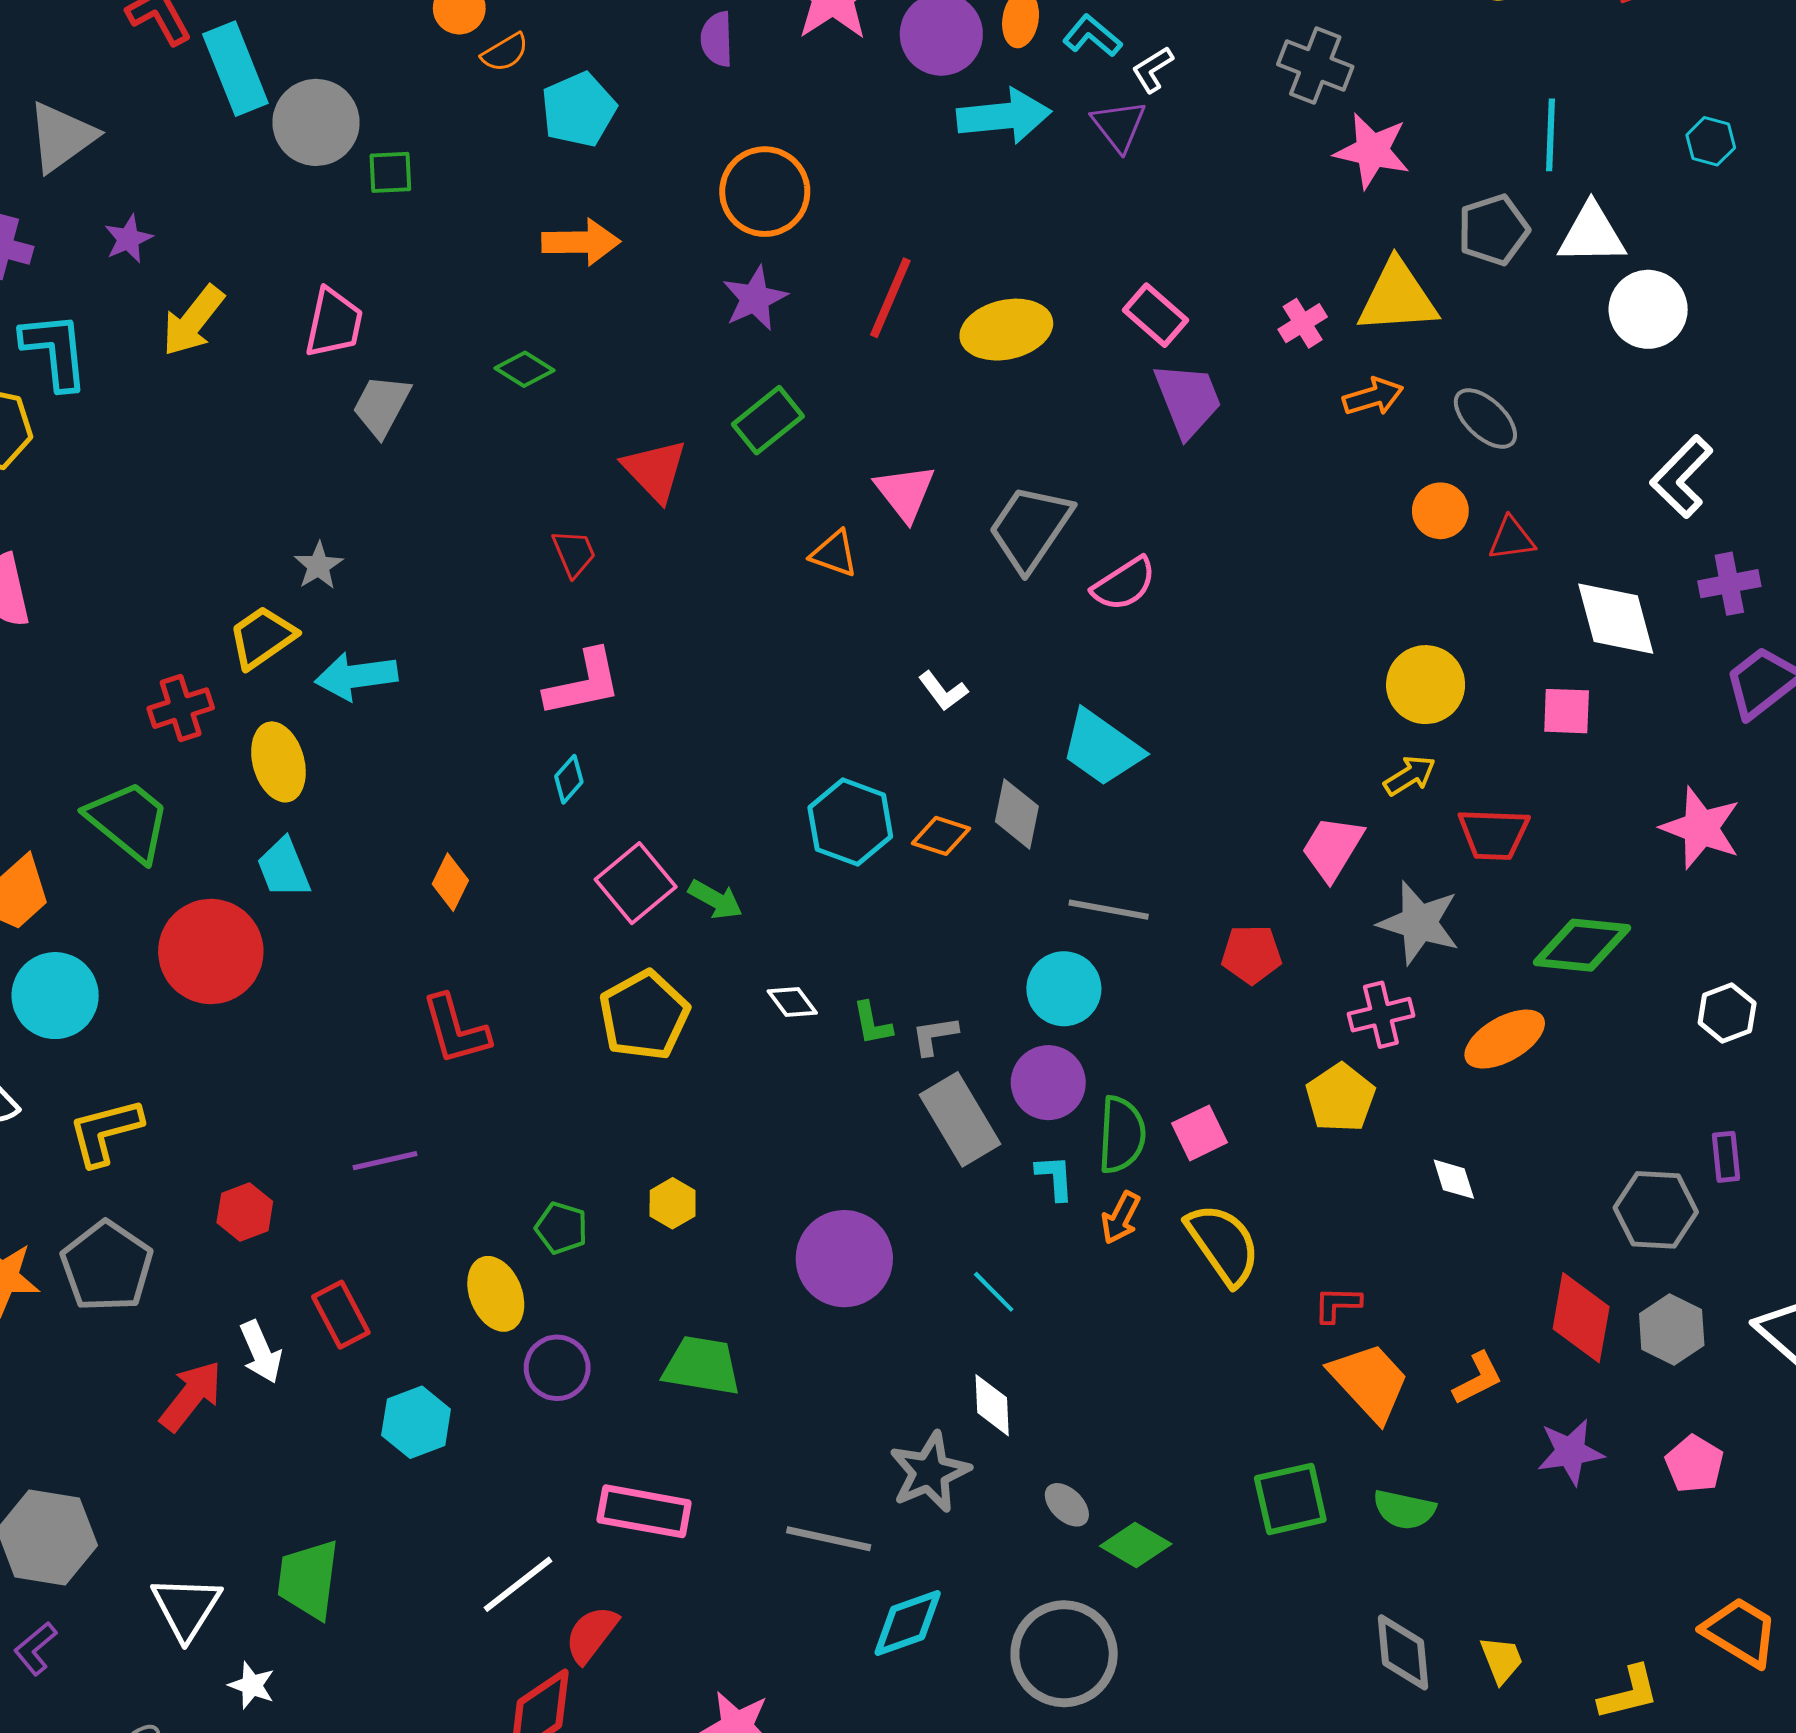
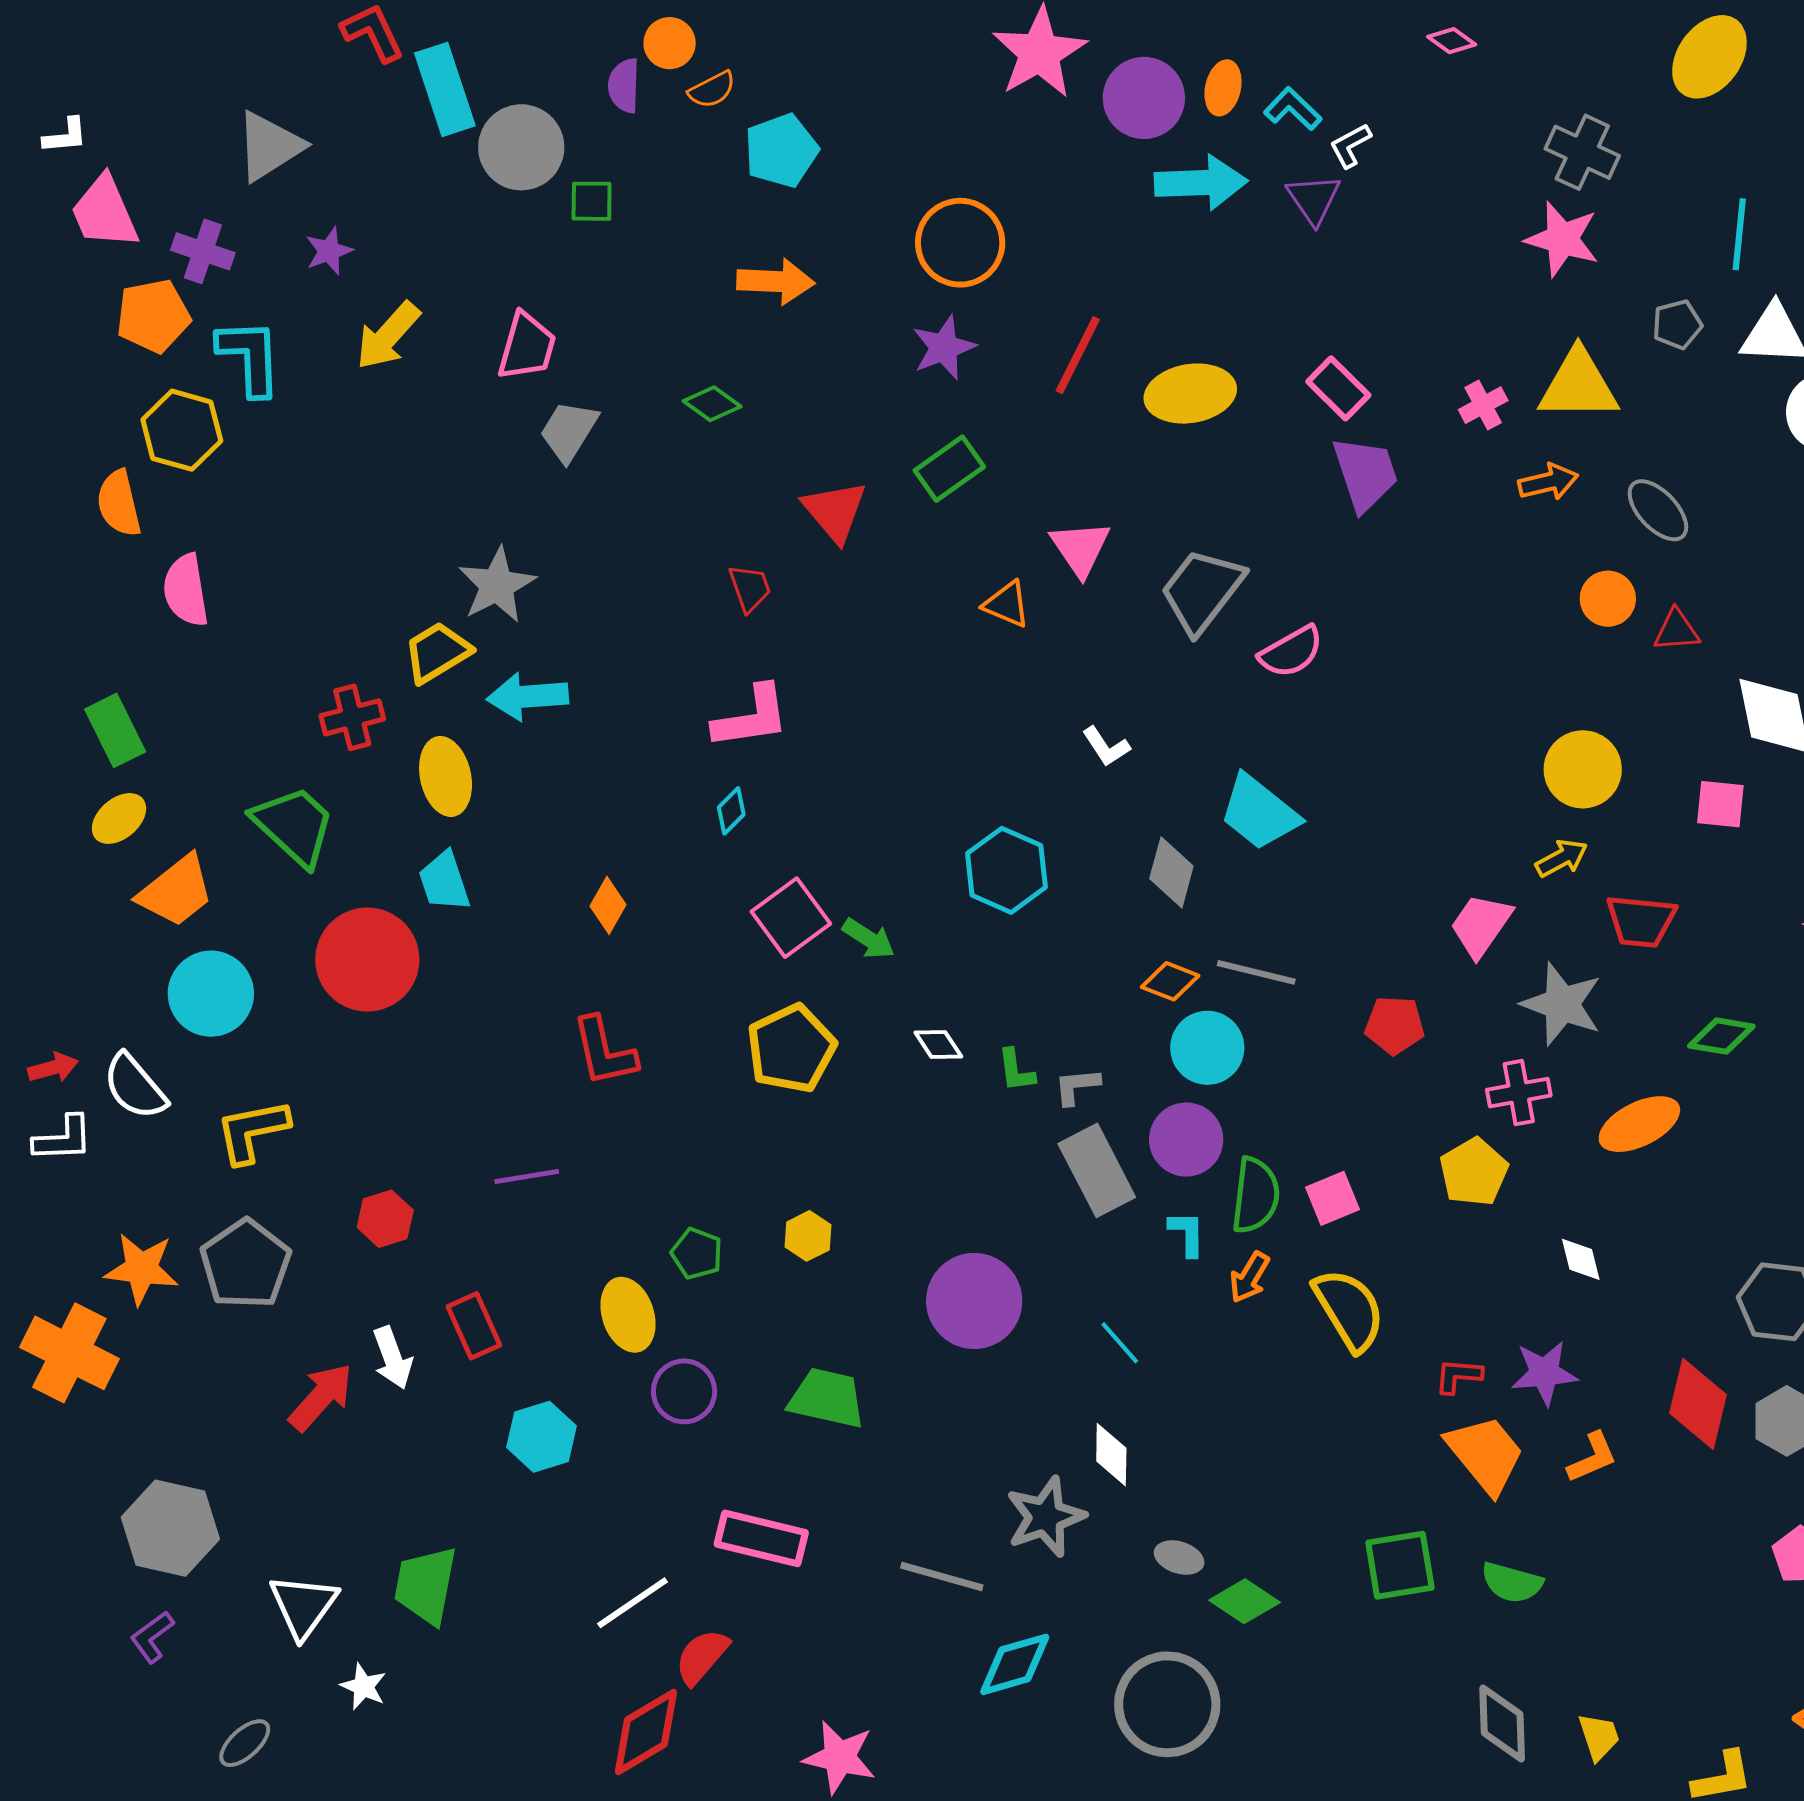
purple semicircle: (717, 39) -> (624, 86), moved
gray cross: (1315, 65) -> (1582, 152), moved
gray pentagon: (1493, 230) -> (1677, 324), size x0.7
gray star: (318, 566) -> (497, 585), size x1.6
orange diamond: (941, 836) -> (1170, 981), moved
green diamond: (1582, 945) -> (1721, 1036), size x0.7
purple star: (1570, 1452) -> (1544, 1373), moved
gray ellipse: (1067, 1505) -> (1179, 1557), turned -30

